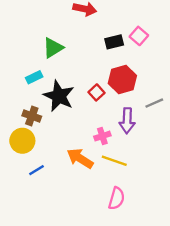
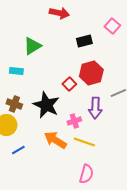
pink square: (139, 36) -> (112, 26), moved
cyan rectangle: (34, 77) -> (16, 71), turned 32
black star: (59, 96) -> (46, 105), moved

